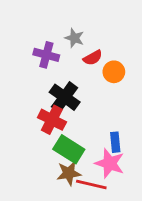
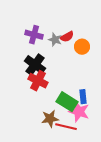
gray star: (74, 38) -> (55, 40), moved
black cross: (65, 97) -> (35, 65), moved
green rectangle: (69, 149) -> (67, 102), moved

